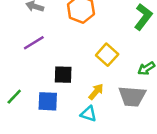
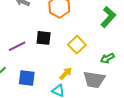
purple line: (34, 43) -> (17, 46), moved
black square: (63, 75) -> (44, 38), moved

